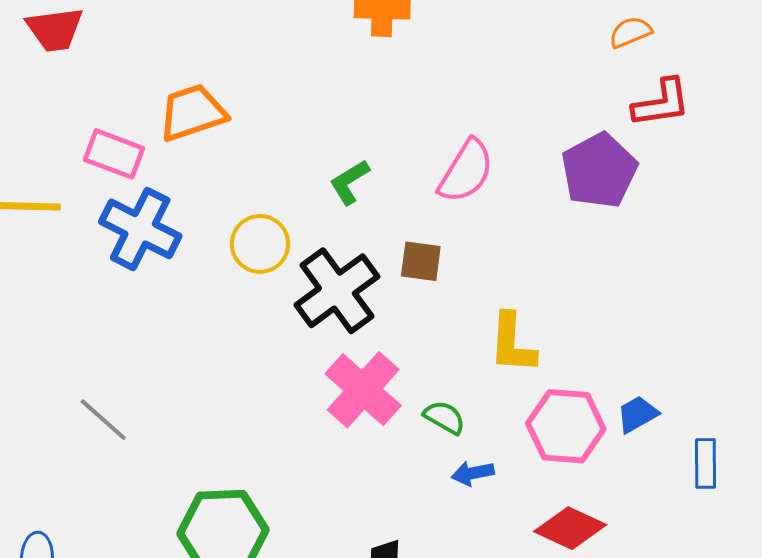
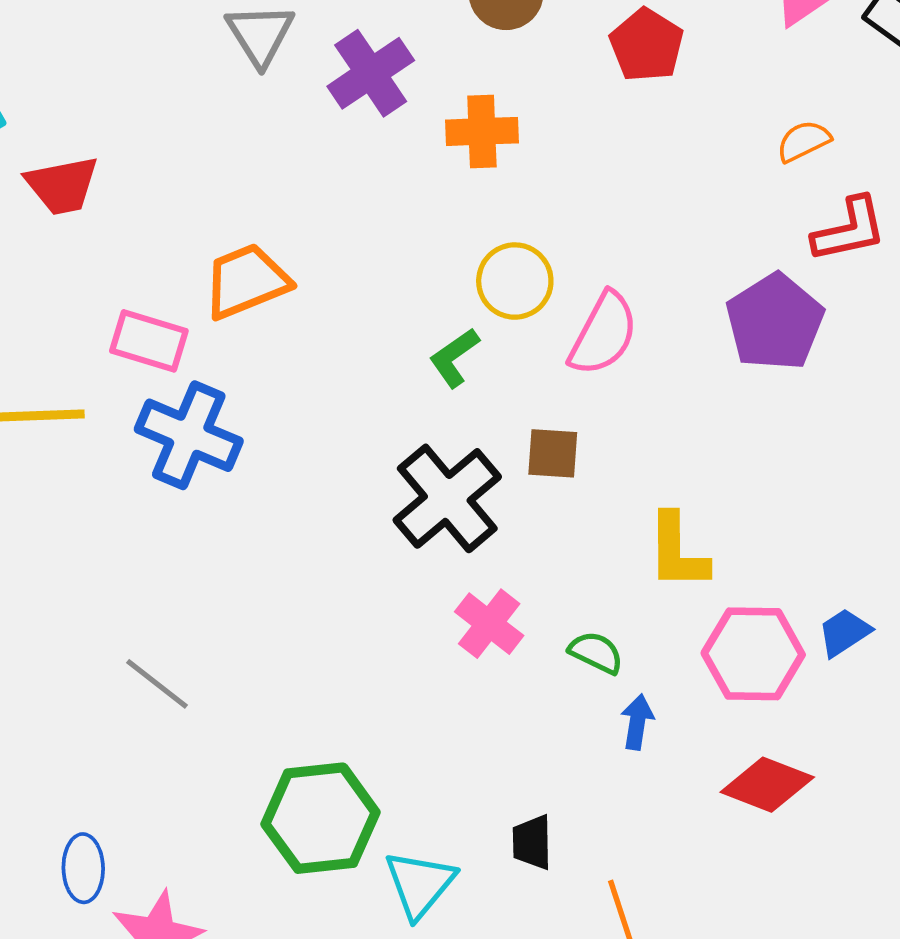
yellow circle: (260, 244) -> (515, 281), moved
pink cross: (363, 390) -> (489, 624), size x0.7
blue arrow: (473, 473) -> (637, 722), turned 114

